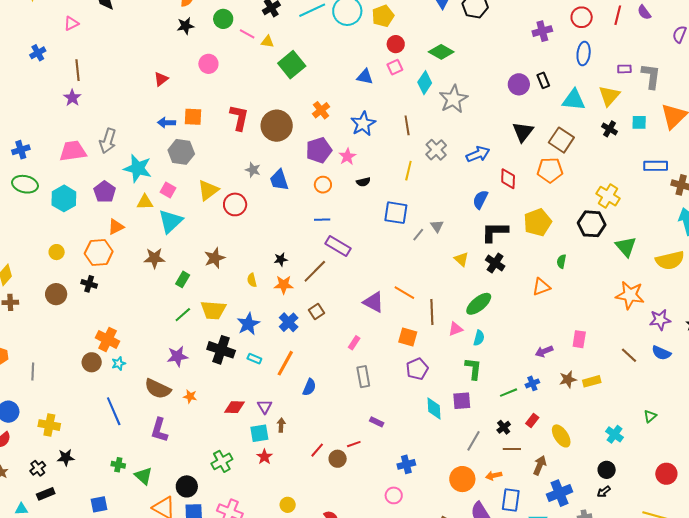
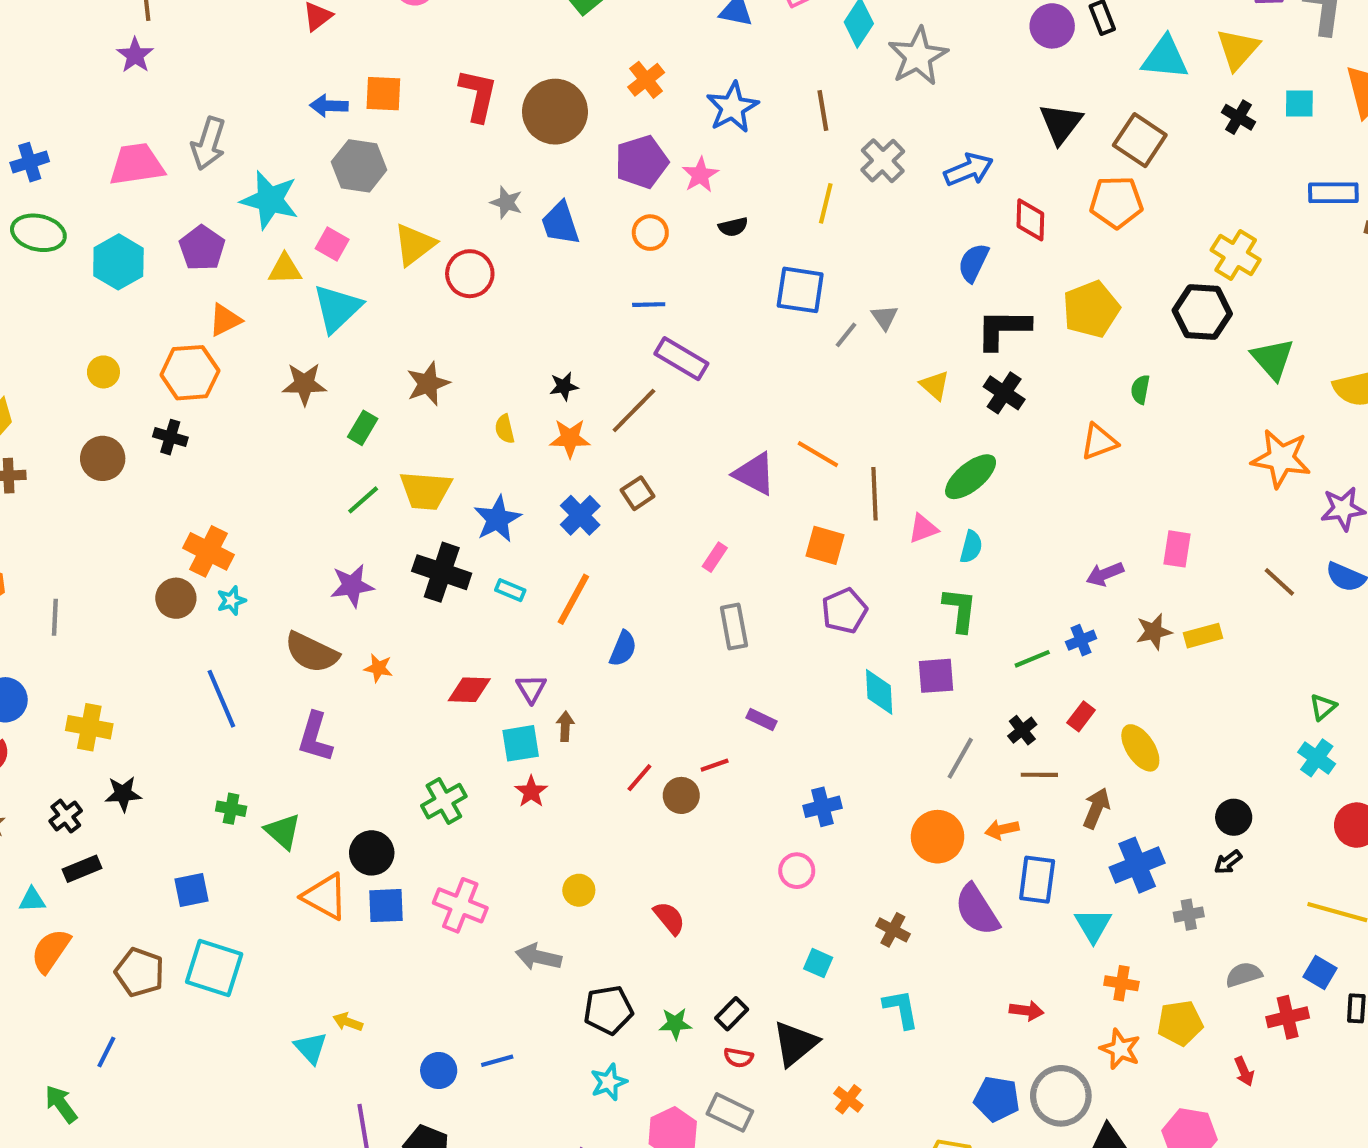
cyan cross: (614, 434) -> (1317, 758), moved

